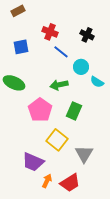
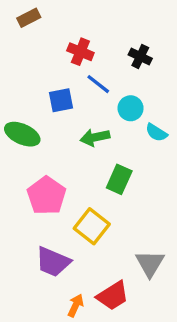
blue square: (21, 47) -> (61, 100), moved
pink pentagon: (40, 110) -> (46, 196), moved
gray triangle: (84, 154) -> (150, 263), moved
orange arrow: (47, 181) -> (76, 305), moved

